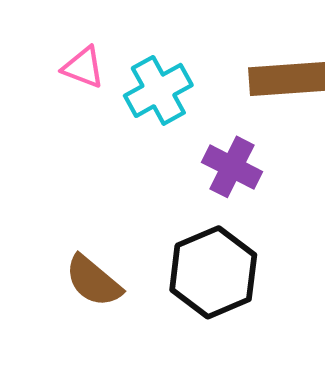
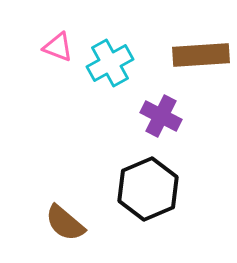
brown semicircle: (93, 281) -> (65, 223), moved

